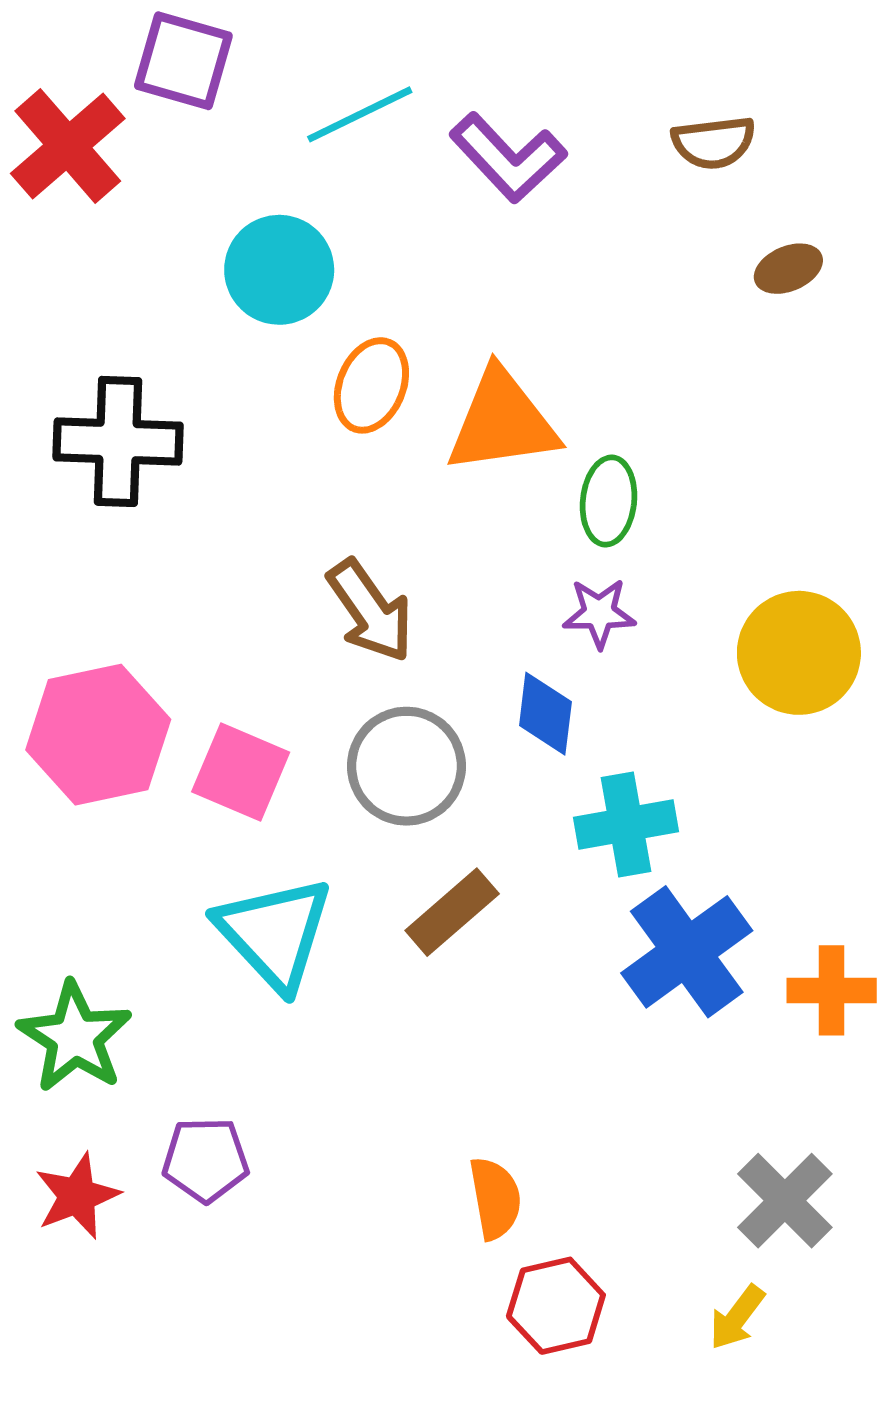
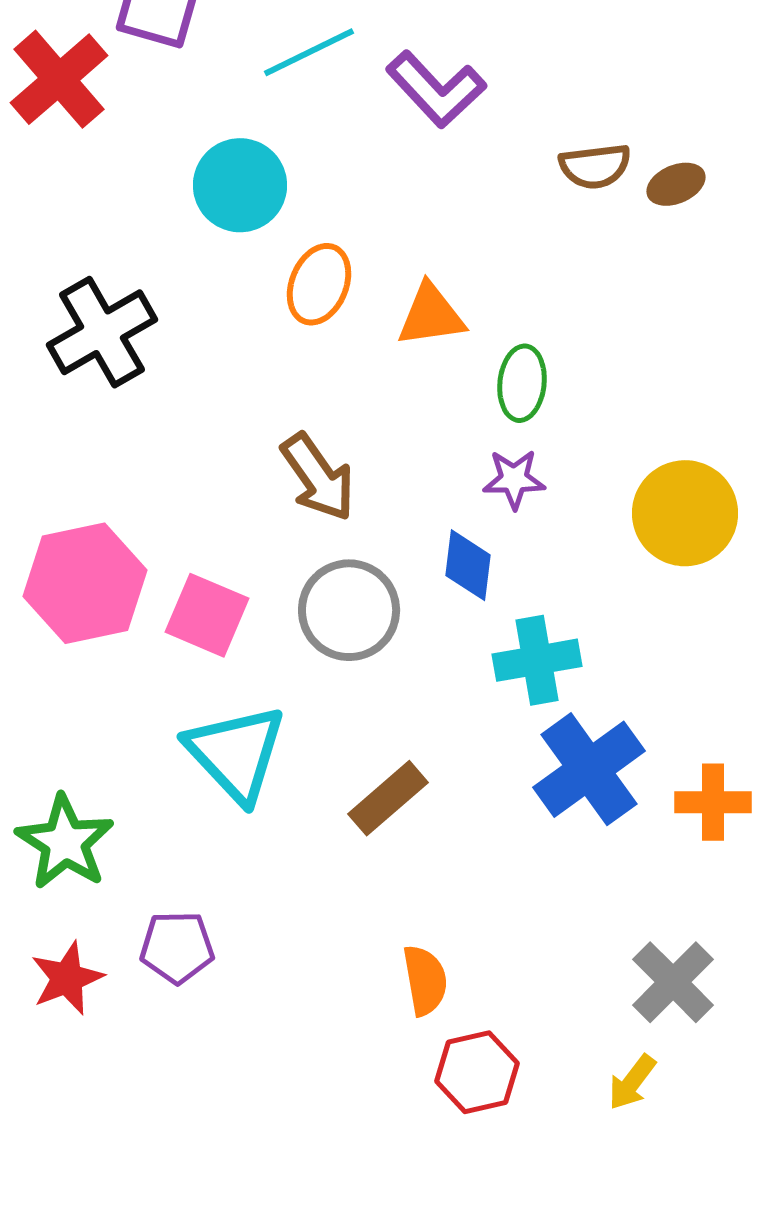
brown semicircle: (714, 142) -> (595, 166), moved
orange triangle: (502, 422) -> (431, 315), size x0.7
black cross: (118, 441) -> (102, 332), turned -32
brown rectangle: (452, 912) -> (388, 798), moved

